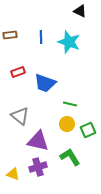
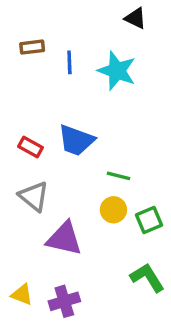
brown rectangle: (10, 35) -> (32, 47), moved
red rectangle: (18, 72) -> (30, 147), moved, turned 48
green L-shape: (70, 157) -> (147, 278), moved
purple cross: (38, 167) -> (64, 301), moved

